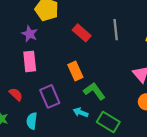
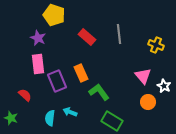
purple rectangle: (50, 96) -> (57, 81), moved
cyan arrow: (81, 112) -> (70, 112), moved
cyan semicircle: (32, 121) -> (50, 118), moved

